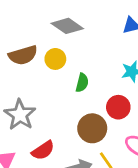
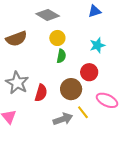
yellow circle: (55, 59) -> (57, 38), moved
red semicircle: (43, 150) -> (41, 93), moved, turned -36

